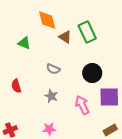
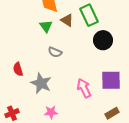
green triangle: (24, 43) -> (46, 26), moved, turned 32
black circle: (92, 73) -> (103, 40), moved
gray star: (51, 96) -> (41, 83), moved, size x1.5

